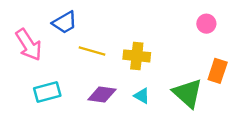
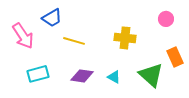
yellow cross: (137, 56) -> (125, 38), moved
orange rectangle: (218, 71) -> (175, 57), turned -42

